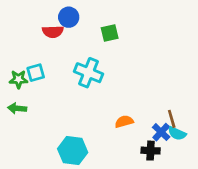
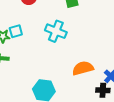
orange semicircle: (124, 122) -> (83, 68), size x1.5

